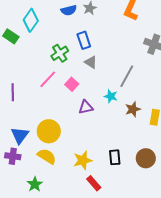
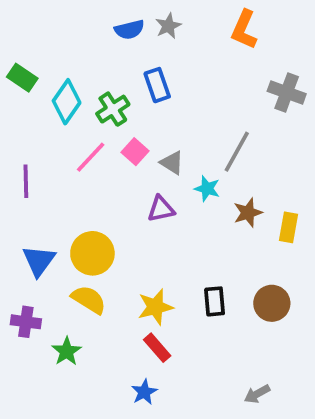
cyan diamond: (31, 20) -> (67, 102), moved
gray triangle: (91, 62) -> (172, 163), moved
pink square: (72, 84) -> (135, 152), moved
purple cross: (13, 156) -> (26, 322), moved
red rectangle: (94, 183) -> (157, 348), moved

